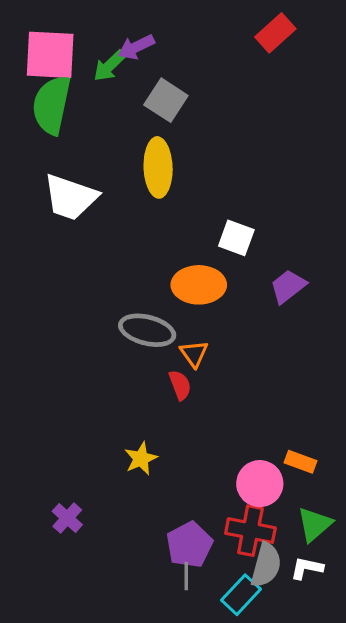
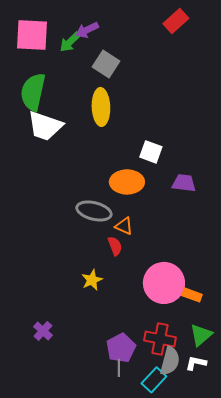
green semicircle: (52, 105) -> (33, 92), moved
purple trapezoid: (288, 286) -> (184, 183), turned 45
orange triangle: (194, 354) -> (124, 226), turned -30
yellow star: (141, 459) -> (92, 280), moved
pink circle: (260, 484) -> (164, 283), moved, size x1.4

